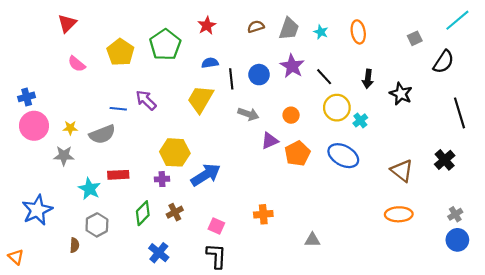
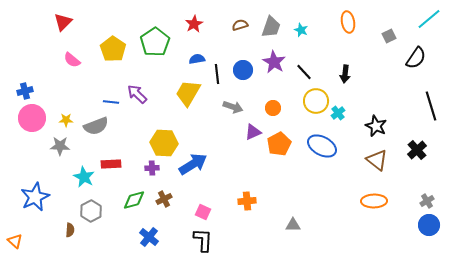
orange ellipse: (358, 32) -> (348, 22), moved
black star: (401, 94) -> (376, 126), moved
green diamond: (143, 213) -> (134, 200), turned 30

